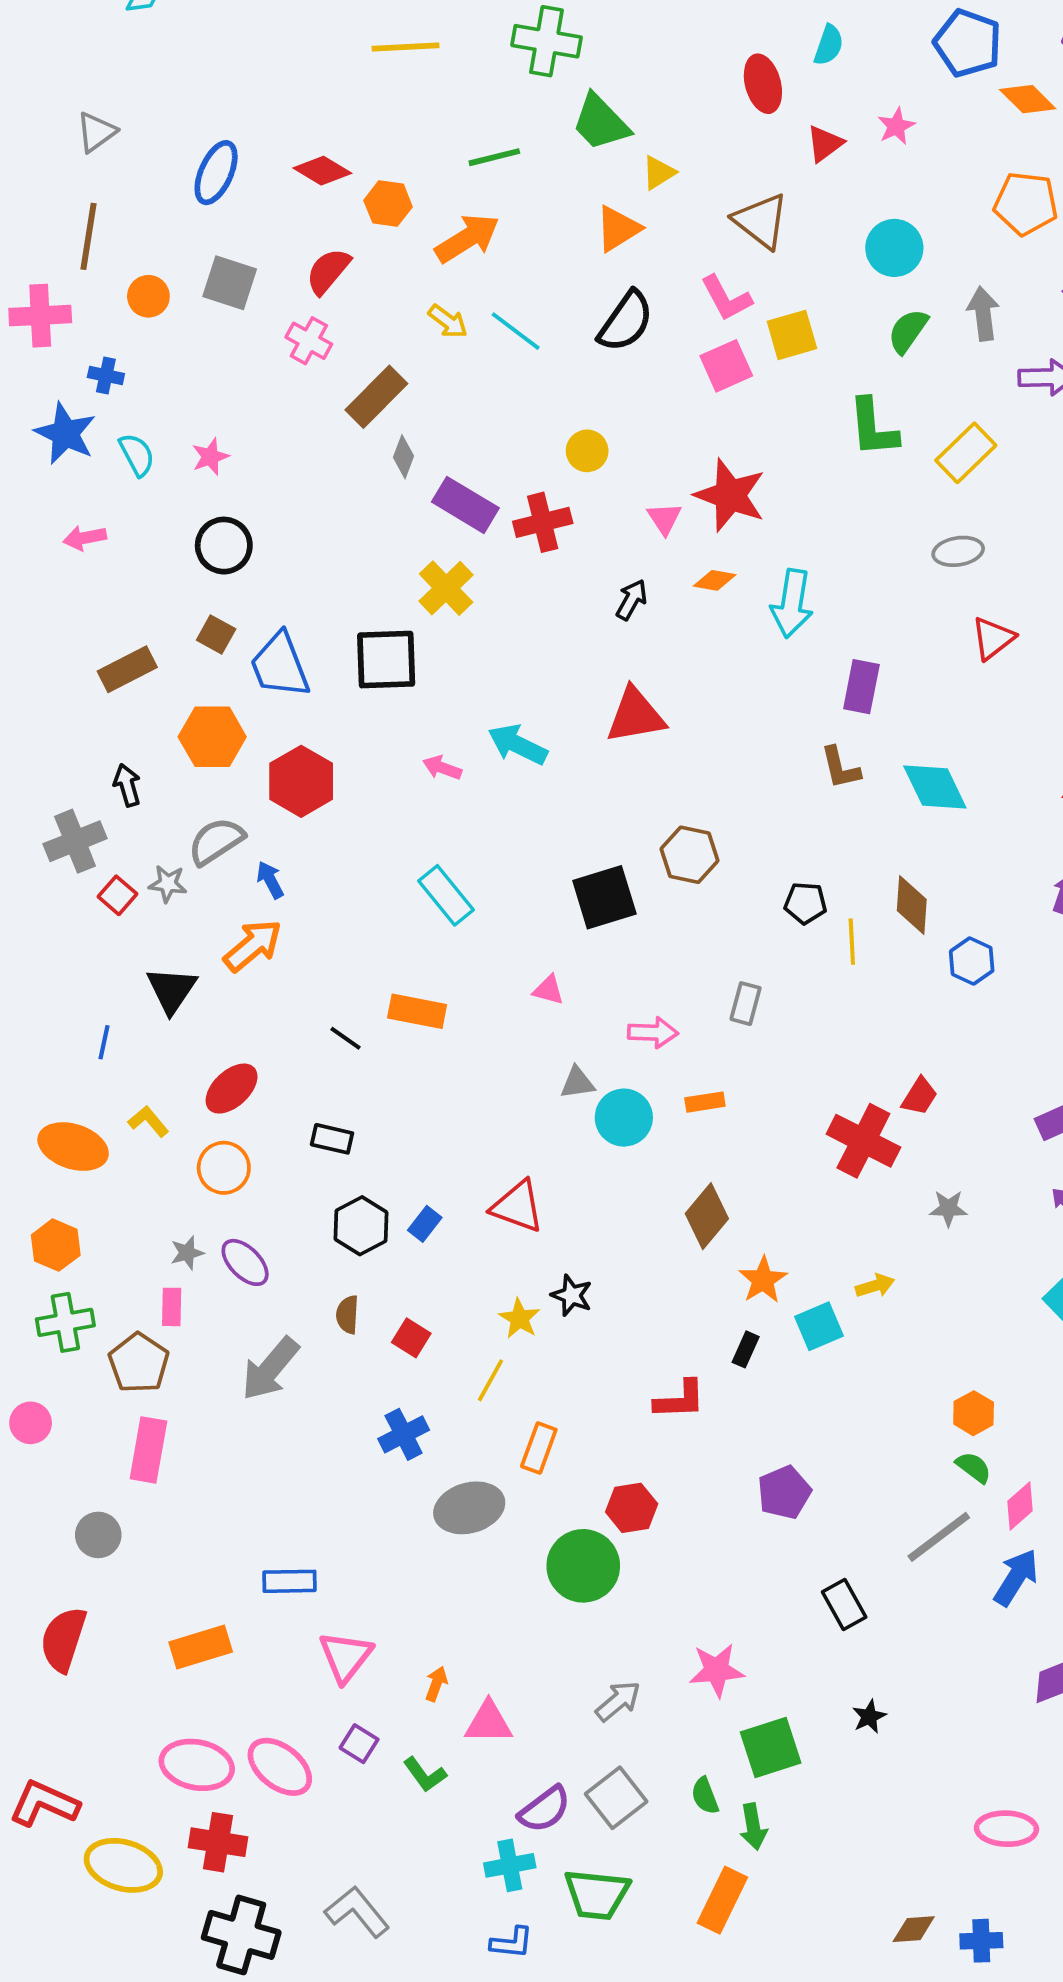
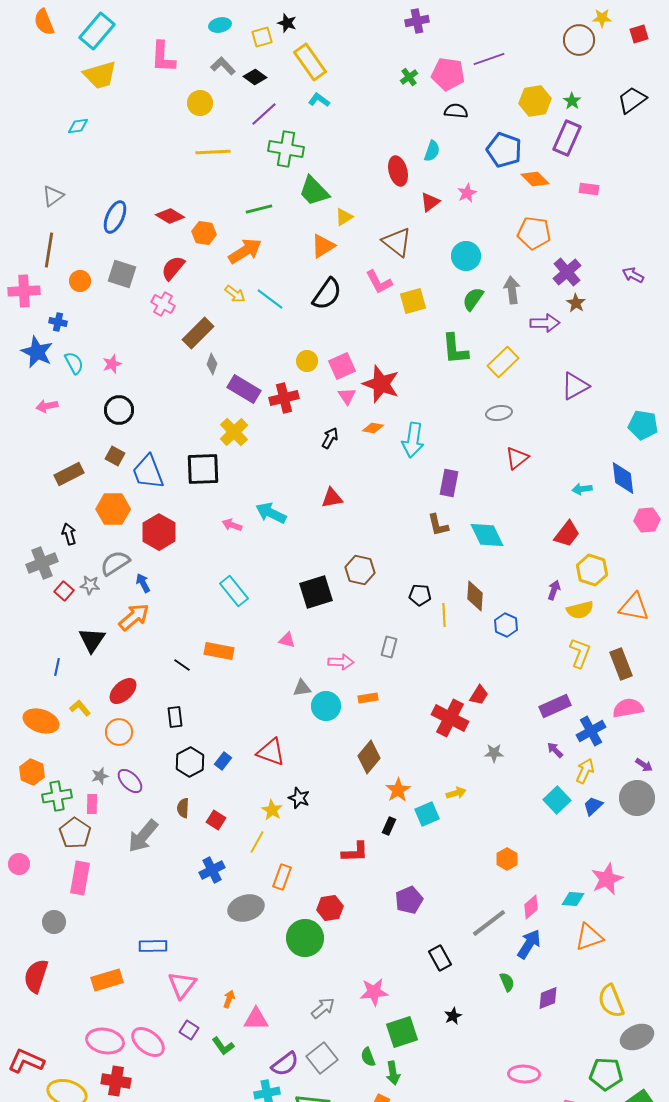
pink square: (726, 366) -> (342, 366), moved
red triangle: (635, 716) -> (332, 498), size x0.7
black rectangle: (332, 1139) -> (175, 717), turned 70
green cross: (65, 1322) -> (57, 796), moved
green semicircle: (974, 1467) -> (507, 982), moved, turned 30

